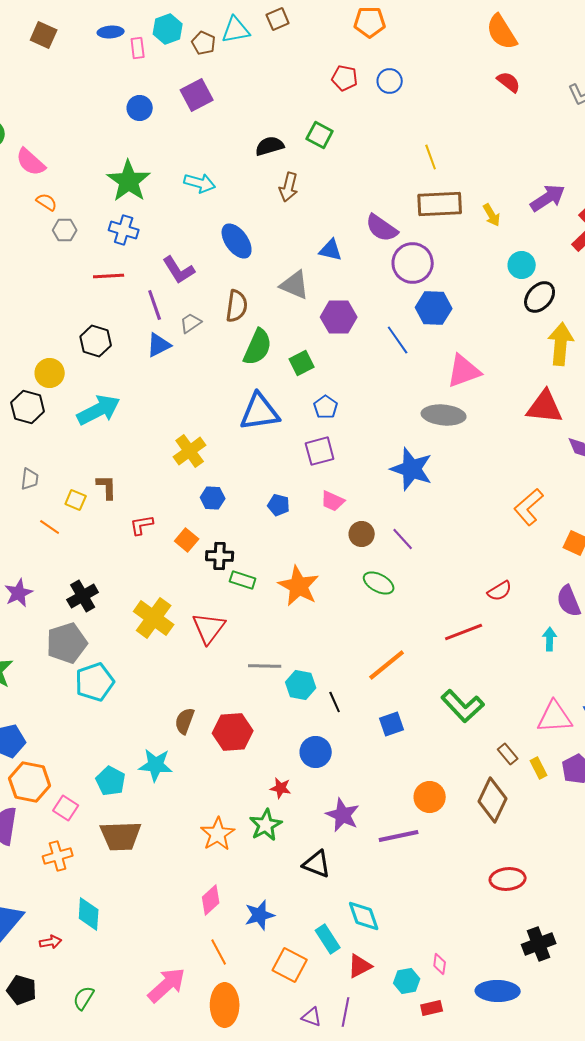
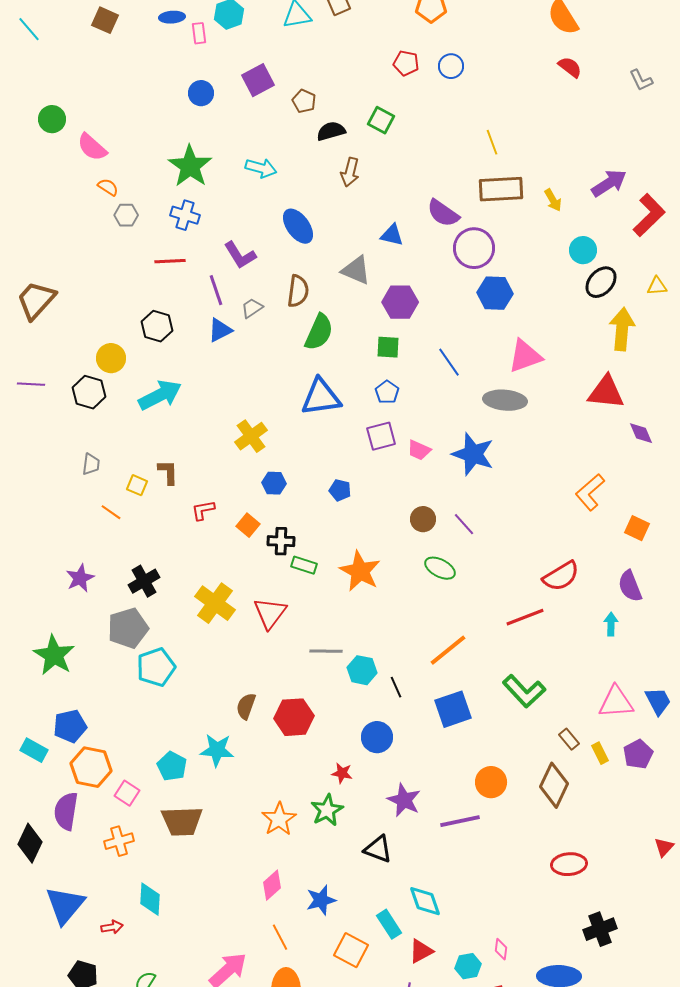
brown pentagon: (204, 43) -> (304, 101), moved
blue line: (398, 340) -> (449, 362), moved
green square: (302, 363) -> (388, 347), moved, turned 30
pink trapezoid: (333, 501) -> (419, 450), moved
red semicircle: (500, 591) -> (561, 576), size x1.5
blue square: (392, 724) -> (453, 709), size x1.5

